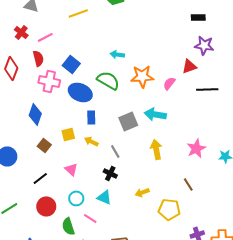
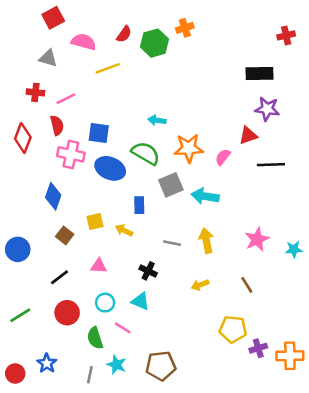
black rectangle: (198, 17) -> (260, 73), size x1.5
red cross: (21, 32) -> (35, 92), turned -32
blue square: (71, 64) -> (99, 133), turned -30
blue rectangle: (91, 117) -> (139, 205), moved
gray square: (128, 121) -> (171, 185), moved
gray line: (115, 151) -> (172, 243), moved, turned -48
pink triangle: (71, 169) -> (99, 266), turned -40
yellow arrow: (142, 192) -> (200, 285), moved
yellow pentagon: (169, 209) -> (233, 329), moved

